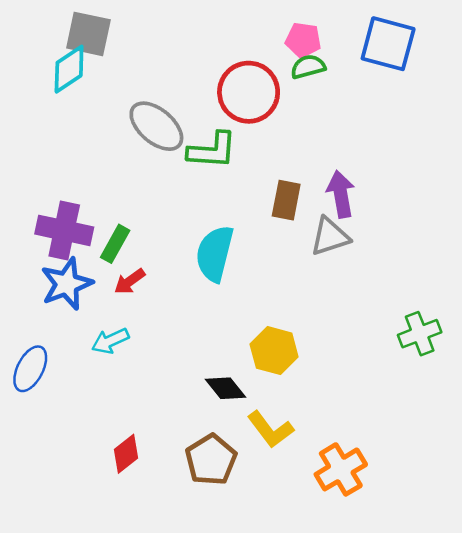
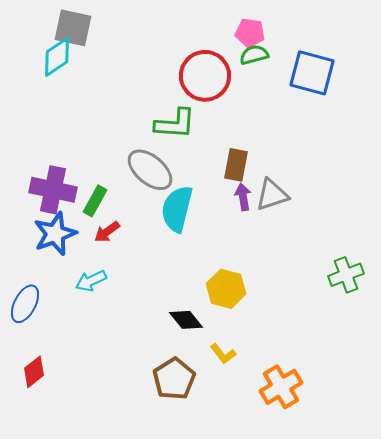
blue square: (388, 44) -> (312, 73), moved
gray ellipse: (156, 126) -> (150, 170), moved
purple arrow: (341, 194) -> (243, 197), moved, size x0.7
yellow L-shape: (270, 429) -> (223, 354), size x0.7
red diamond: (126, 454) -> (34, 372), moved

